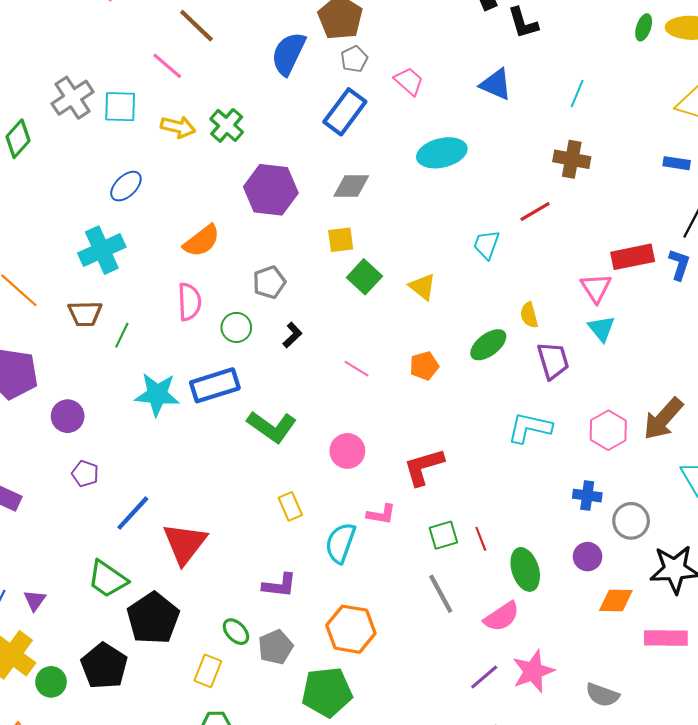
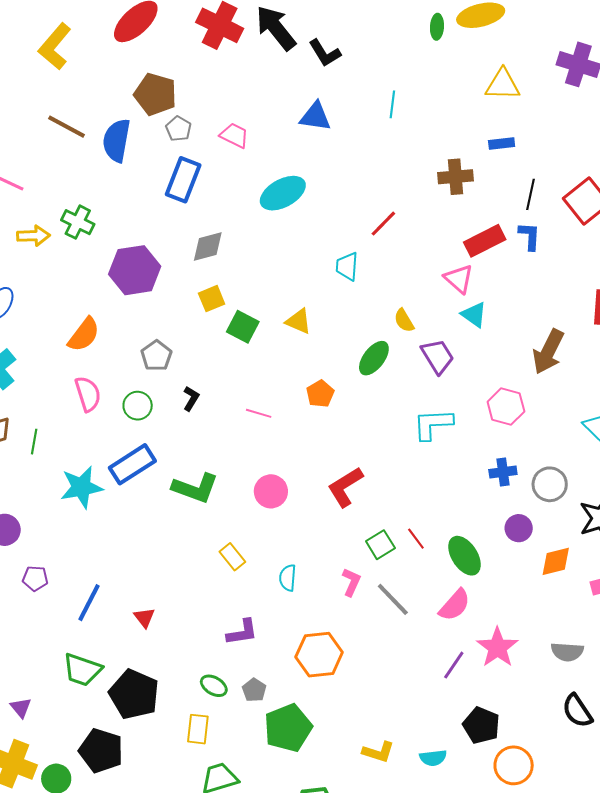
brown line: (196, 26) -> (67, 127), moved
brown cross: (572, 159) -> (456, 177), moved
brown arrow: (663, 419) -> (548, 352), moved
pink L-shape: (381, 514) -> (351, 582), moved, turned -60
red triangle: (185, 543) -> (144, 618), size x0.5
cyan semicircle: (340, 543) -> (288, 578), size x0.7
gray pentagon: (275, 647) -> (254, 690), size x0.7
green pentagon: (327, 692) -> (288, 728), moved

